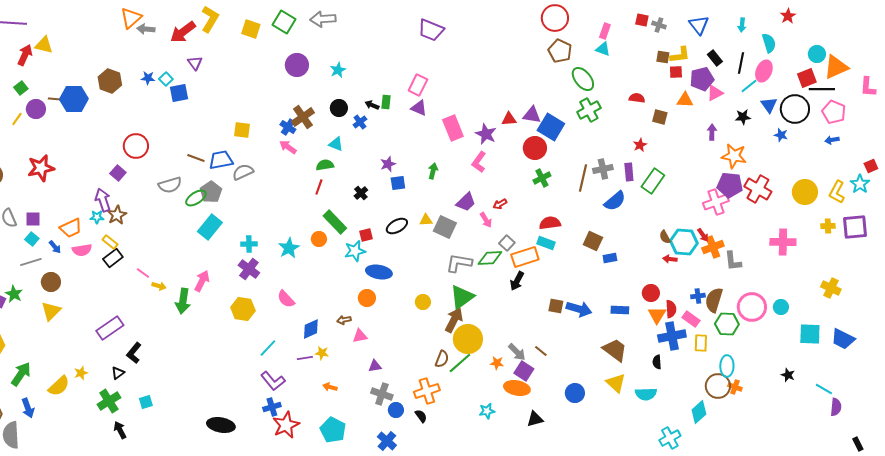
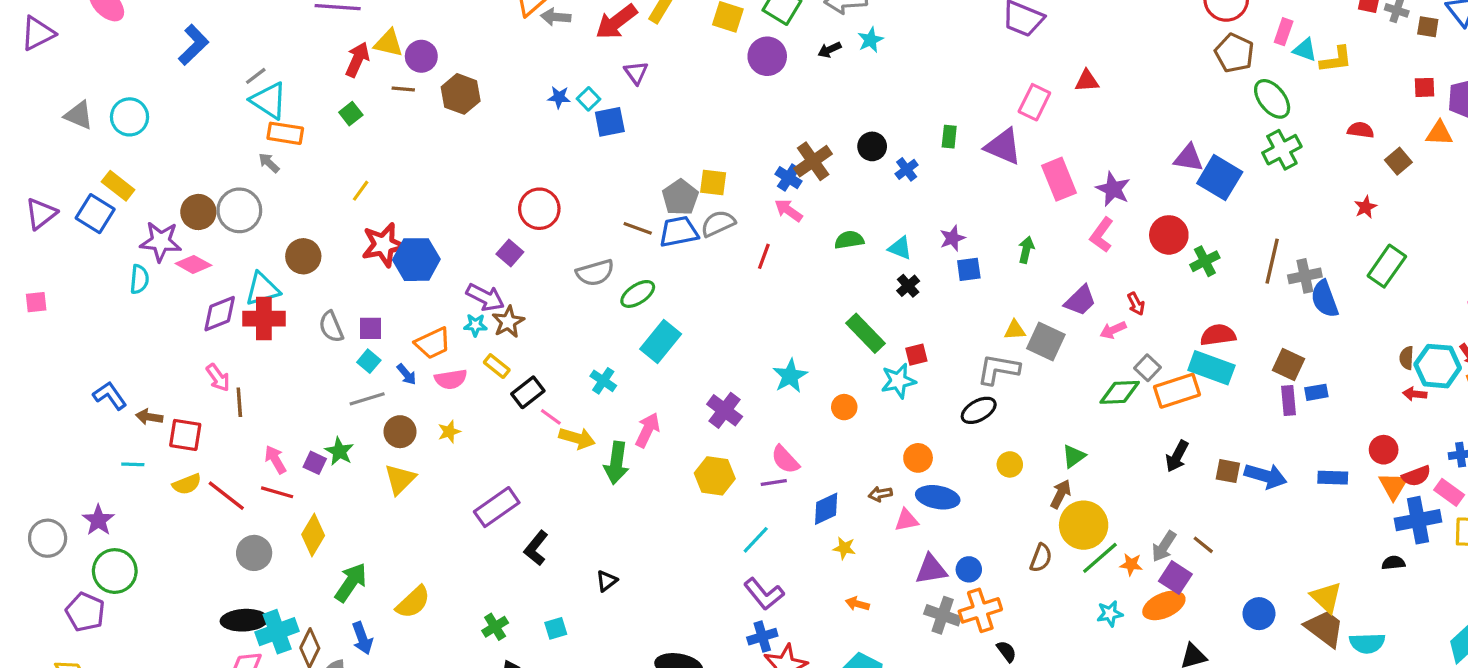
pink rectangle: (605, 31) -> (1284, 32), moved
yellow L-shape: (680, 55) -> (1336, 60), moved
brown square: (663, 57) -> (1428, 27), moved
purple circle: (297, 65) -> (767, 56), moved
cyan star: (338, 70) -> (870, 40), moved
brown hexagon: (110, 81) -> (461, 94), moved
pink rectangle: (418, 85) -> (1034, 102), moved
brown line: (55, 99) -> (403, 89), moved
blue hexagon: (74, 99) -> (416, 260), moved
black arrow: (372, 105) -> (829, 50), moved, turned -48
purple triangle: (419, 108) -> (1003, 146), size x1.4
purple circle: (36, 109) -> (421, 56), moved
brown square: (660, 117) -> (1398, 161), turned 35
yellow line: (17, 119) -> (361, 191), moved
red triangle: (509, 119) -> (1087, 81), moved
cyan triangle: (336, 144) -> (900, 248), moved
red circle: (535, 148) -> (1169, 235), moved
gray cross: (603, 169) -> (1305, 276), moved
gray semicircle: (243, 172) -> (718, 223), moved
purple rectangle: (629, 172) -> (1288, 401), moved
red line: (319, 187) -> (764, 256), moved
gray pentagon: (211, 192) -> (680, 197), moved
purple arrow: (103, 200) -> (485, 297), turned 135
blue semicircle: (615, 201) -> (1325, 299), turned 110
red arrow: (500, 204) -> (1136, 304), turned -88
pink arrow: (486, 220) -> (1113, 330), turned 98
black ellipse: (397, 226) -> (979, 410), moved
brown semicircle: (665, 237) -> (1407, 358), turned 32
orange circle: (319, 239) -> (844, 407), moved
cyan rectangle: (546, 243) -> (1211, 368), size x1.5
cyan cross: (249, 244) -> (603, 381), moved, turned 35
black rectangle: (113, 258) -> (528, 392), moved
gray L-shape: (459, 263) -> (998, 369), moved
blue ellipse: (379, 272) -> (938, 497), moved
black arrow: (517, 281) -> (1177, 456), moved
yellow arrow: (159, 286) -> (577, 438), size x1.5
green triangle: (462, 297) -> (1074, 456), size x0.6
red semicircle: (671, 309) -> (1416, 476), turned 72
brown arrow: (454, 320) -> (1061, 494), size x0.7
brown trapezoid: (615, 350) -> (1325, 628), moved
gray arrow: (517, 352) -> (1164, 546), turned 78
purple line: (305, 358) -> (774, 482), moved
black semicircle: (657, 362) -> (1393, 563), turned 88
green line: (460, 363) -> (1100, 558), moved
purple triangle: (375, 366) -> (931, 569), size x1.5
yellow star: (81, 373) -> (449, 432), moved
black triangle: (118, 373) -> (607, 581), moved
orange ellipse: (517, 388) -> (1164, 605), turned -35
orange cross: (427, 391) -> (980, 610), moved
cyan semicircle: (646, 394) -> (1367, 643), moved
green cross: (109, 401) -> (495, 627), size x0.7
blue circle: (396, 410) -> (969, 569), moved
cyan star: (487, 411) -> (1110, 614), moved

